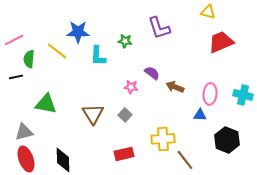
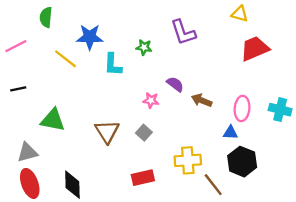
green semicircle: (29, 59) -> (46, 17), moved
black hexagon: (227, 140) -> (242, 162), moved

